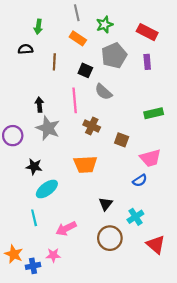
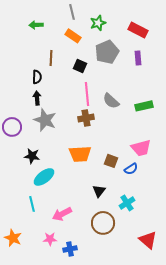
green arrow: (38, 27) -> (36, 25), turned 80
black semicircle: (25, 49) -> (37, 77), moved, turned 96
gray semicircle: (103, 92) -> (111, 101), moved
pink line: (75, 100) -> (87, 94), moved
brown cross: (92, 126) -> (86, 118), turned -35
brown square: (122, 140) -> (111, 161), moved
red triangle: (156, 245) -> (148, 240), moved
blue cross: (33, 266) -> (70, 249), moved

